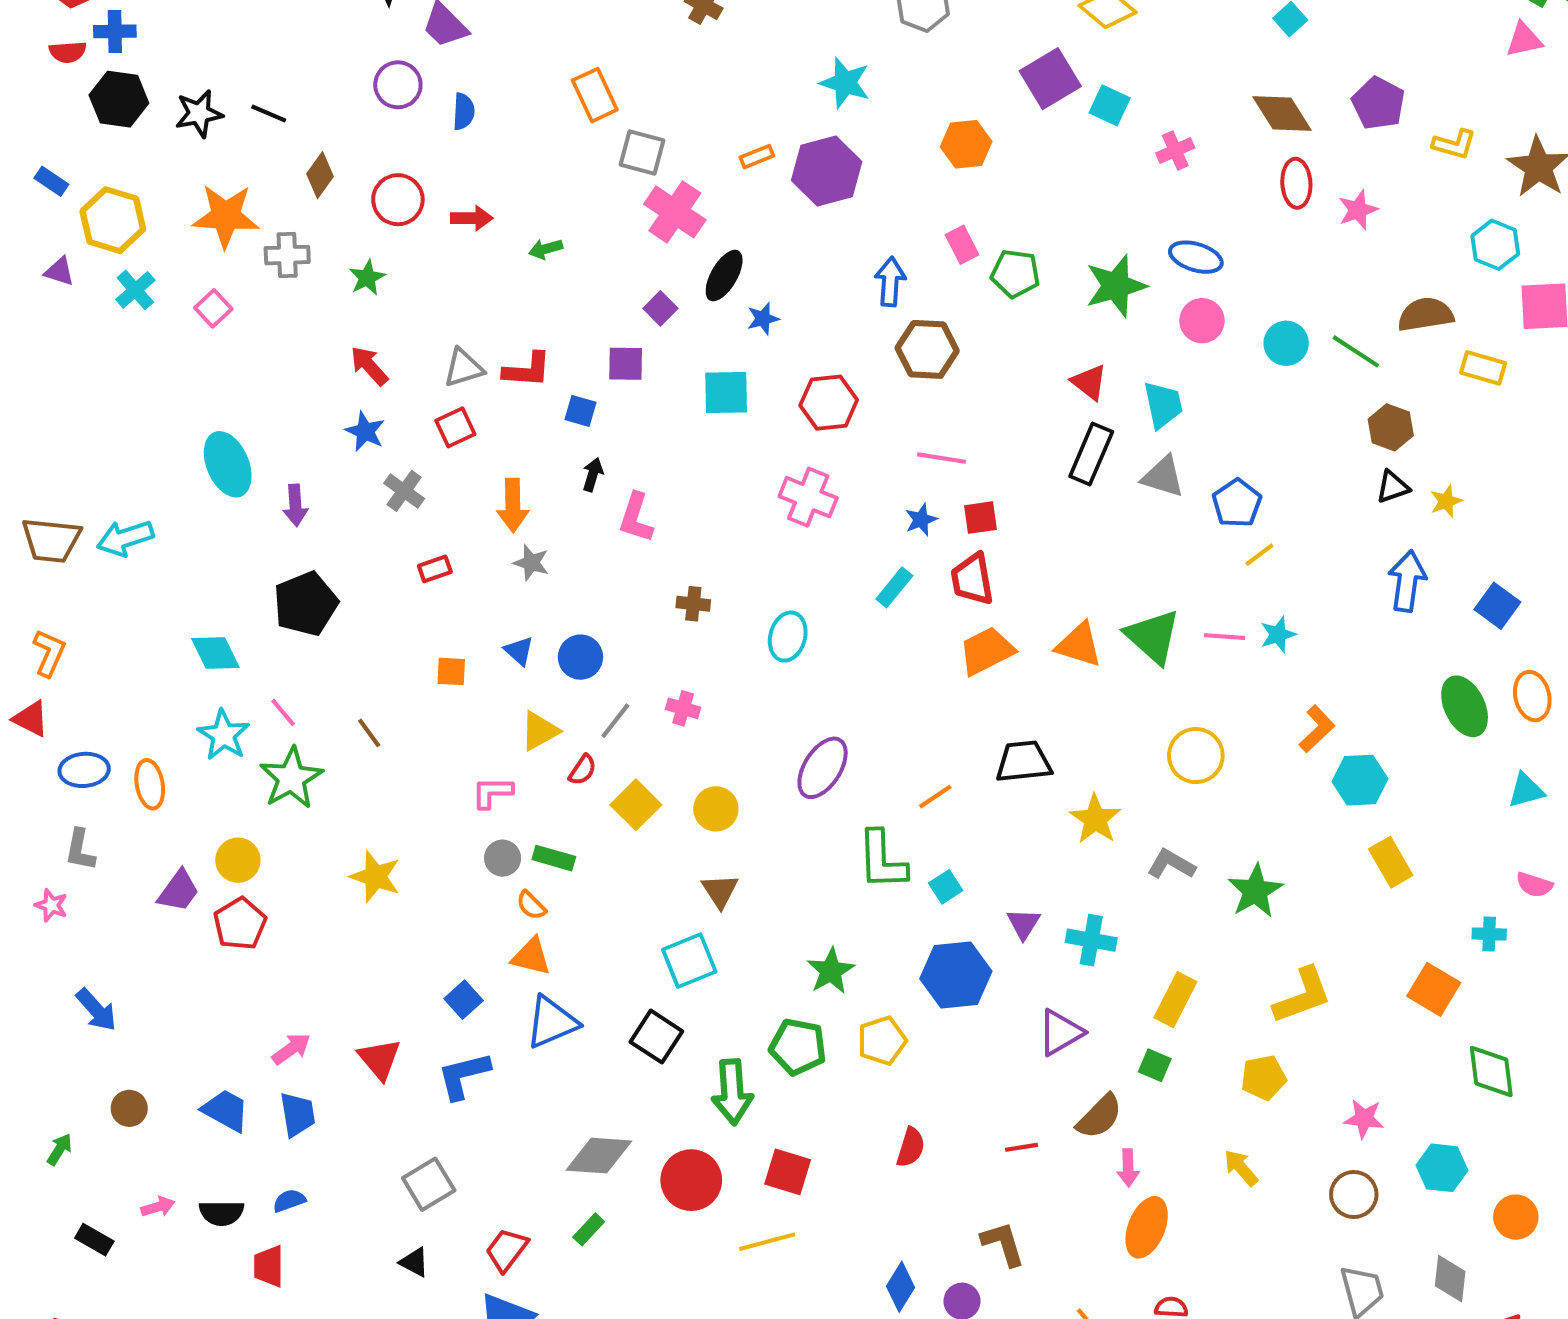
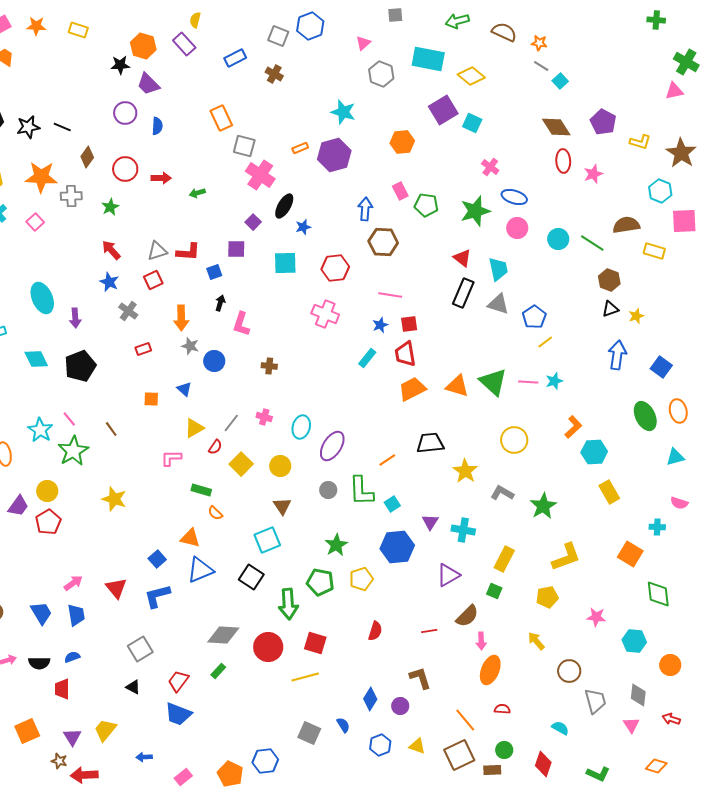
pink cross: (1175, 150) -> (490, 167), moved, turned -30
blue square: (580, 411) -> (214, 272), turned -35
cyan ellipse: (788, 637) -> (301, 427), moved
cyan diamond: (215, 653) -> (36, 359), moved
blue circle: (580, 657) -> (214, 361), moved
gray circle: (503, 858) -> (328, 490), moved
orange semicircle: (531, 905) -> (215, 513), moved
blue trapezoid: (226, 1110) -> (41, 613), turned 30
brown circle: (1354, 1194) -> (569, 671), moved

